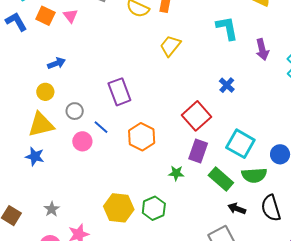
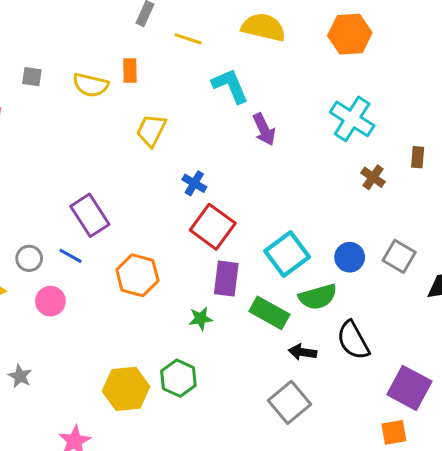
purple arrow: (262, 50) -> (264, 129), moved
blue cross: (227, 85) -> (194, 183), moved
blue line: (101, 127) -> (71, 256), moved
cyan square: (240, 144) -> (287, 254), turned 36
gray star: (52, 209) -> (20, 376), moved

